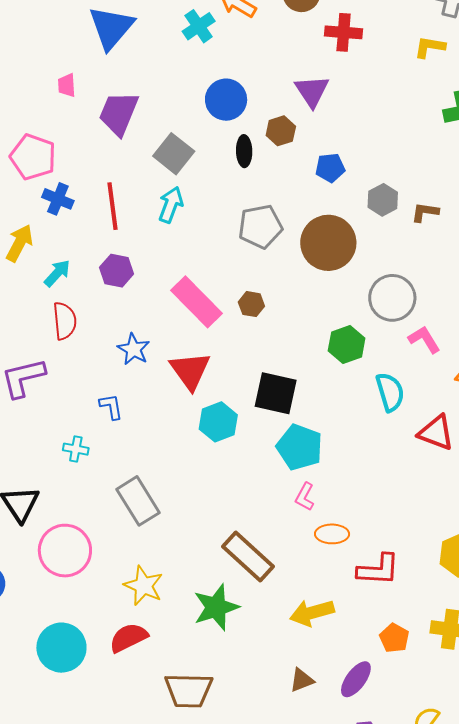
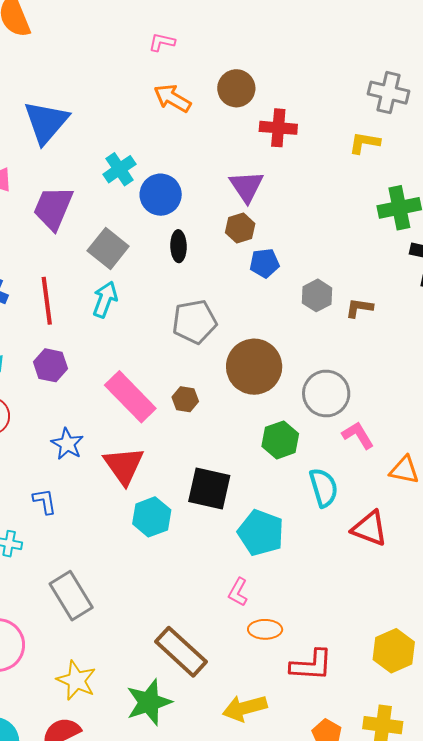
cyan cross: (199, 26) -> (119, 169), moved
brown hexagon: (281, 131) -> (240, 228), moved
brown circle: (328, 243) -> (254, 367), moved
cyan pentagon: (300, 447) -> (261, 533), moved

